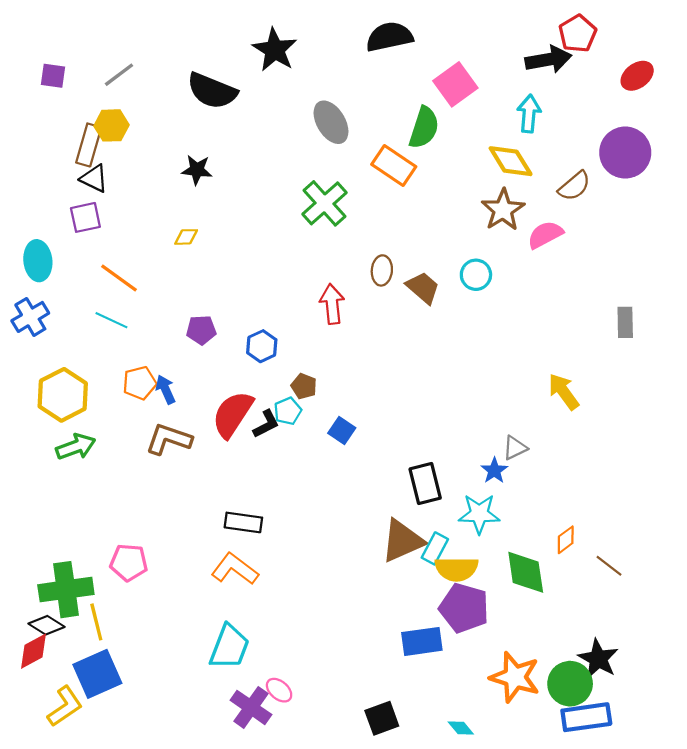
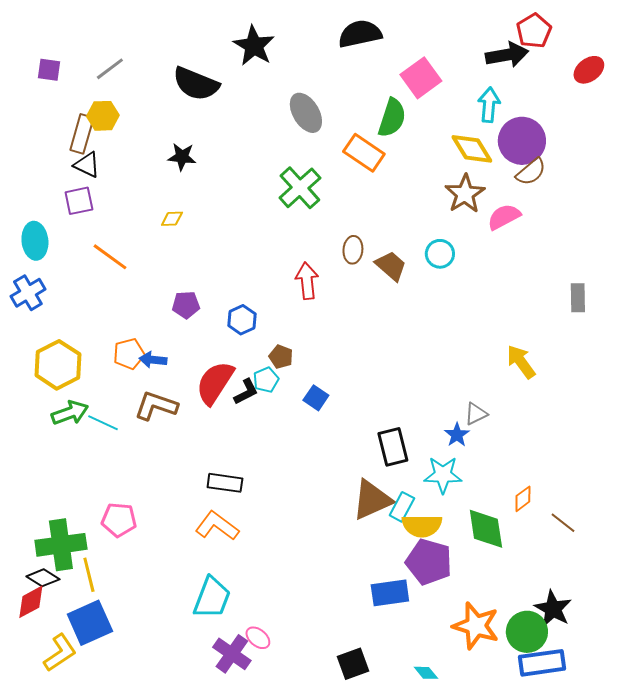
purple circle: (625, 153) -> (522, 141), moved
cyan line: (111, 320) -> (103, 423), moved
blue arrow: (165, 389) -> (153, 360), turned -60

